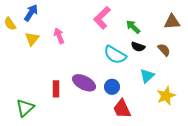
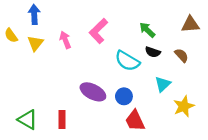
blue arrow: (31, 13) -> (34, 14), turned -36
pink L-shape: (102, 18) -> (98, 31), moved
yellow semicircle: (10, 24) -> (11, 35), moved
red rectangle: (56, 89) -> (62, 120), moved
green triangle: (25, 108) -> (28, 120), turned -48

